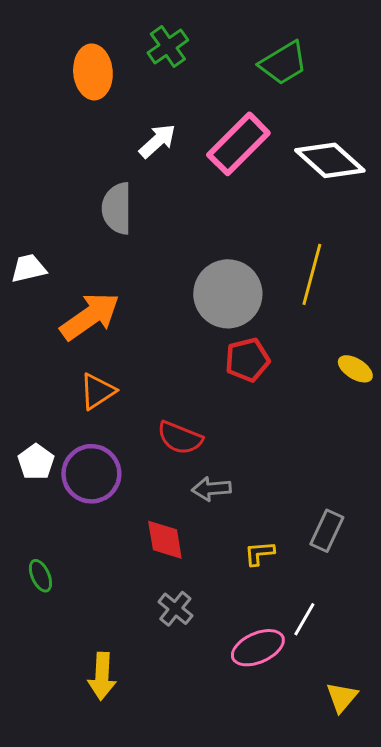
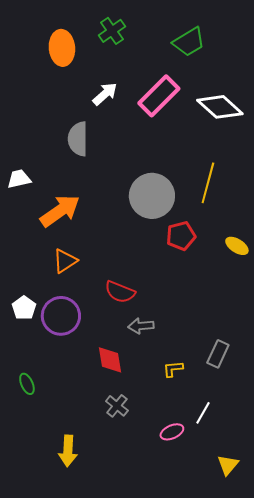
red pentagon: (247, 360) -> (181, 236), moved
pink ellipse: (258, 648) -> (172, 432), size x0.7

